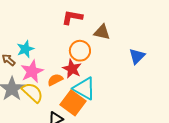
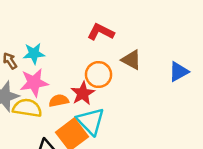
blue triangle: (137, 56) -> (179, 72), moved
yellow semicircle: (32, 92) -> (27, 108), turned -50

